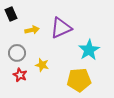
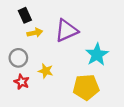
black rectangle: (11, 14) -> (25, 15), moved

